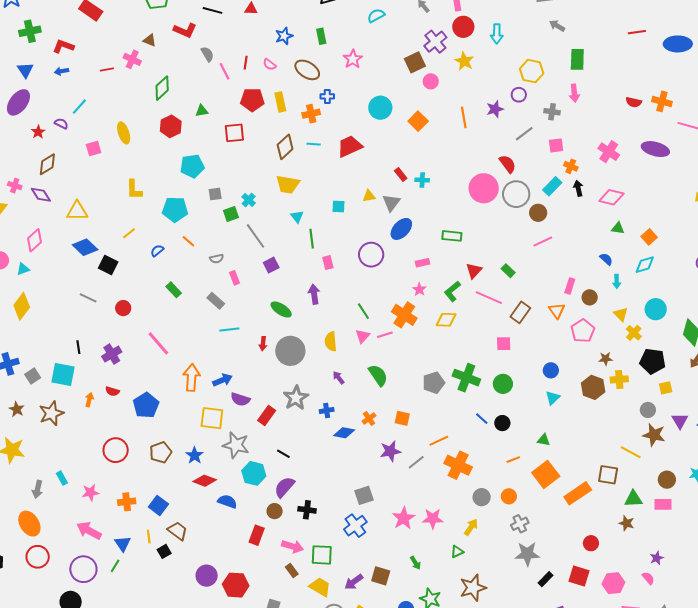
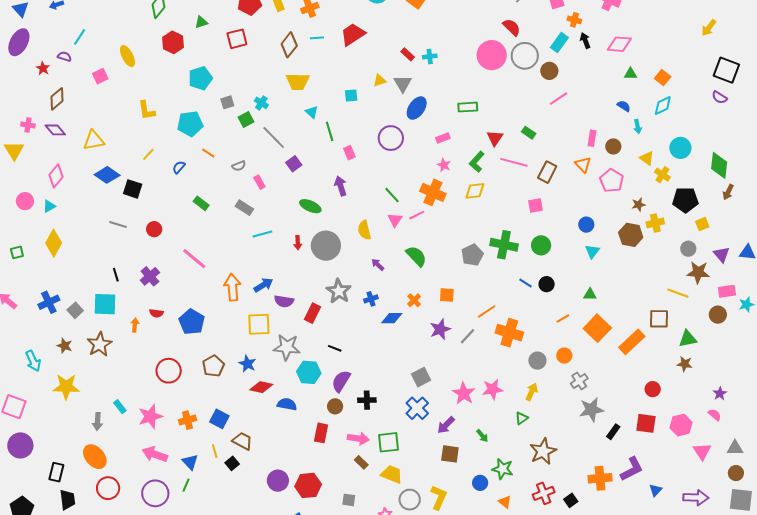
pink star: (90, 492) -> (150, 416), size x1.4
pink rectangle: (663, 504) -> (727, 291), moved
purple arrow: (354, 582) -> (446, 425), moved

